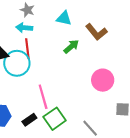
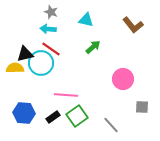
brown L-shape: (96, 32) -> (133, 25), moved
red line: (27, 49) -> (51, 49), turned -48
pink line: (43, 97) -> (66, 95), turned -70

